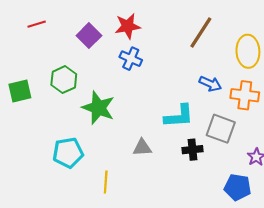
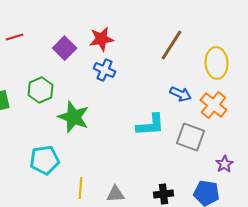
orange cross: (245, 95) -> (214, 105), turned 32
gray triangle: (142, 148) -> (116, 194), moved
black cross: (192, 150) -> (164, 194), moved

